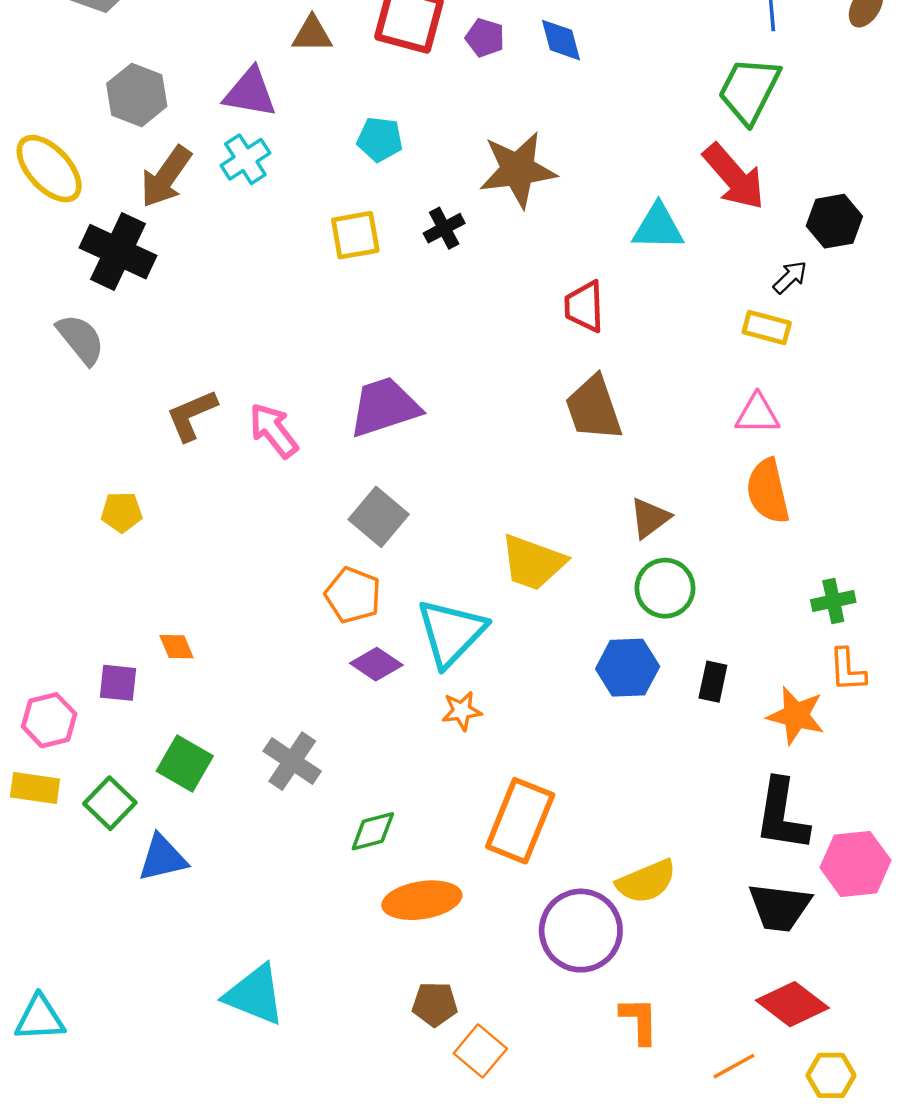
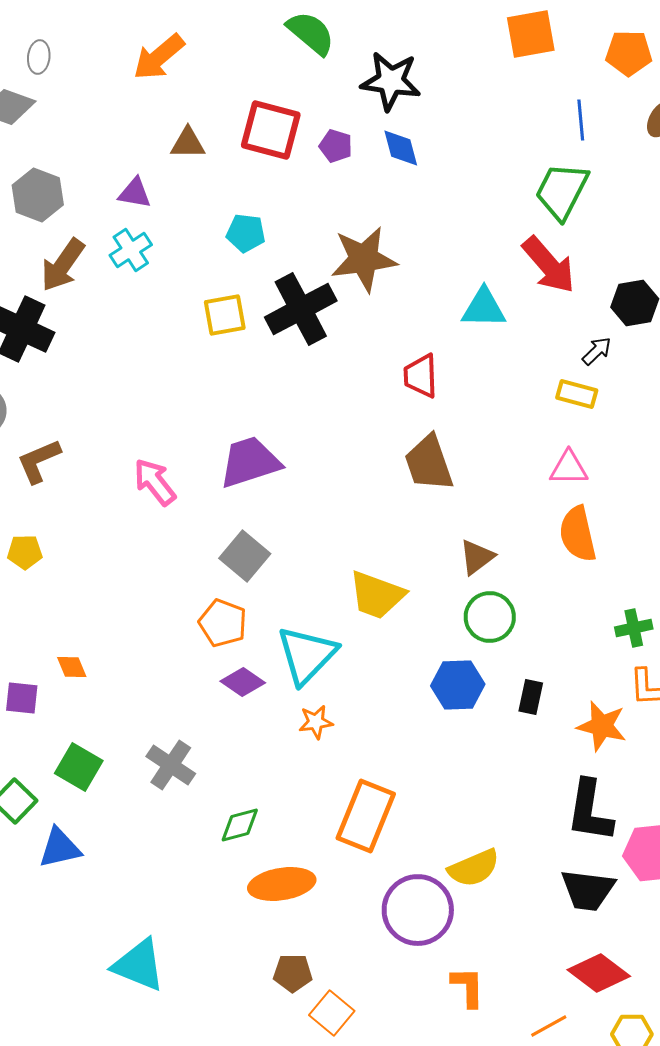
purple triangle: (250, 93) -> (135, 193), size x0.7
black cross: (444, 228) -> (301, 309), size x2.0
brown L-shape: (192, 415) -> (39, 461), moved

